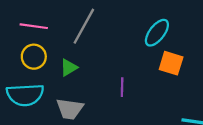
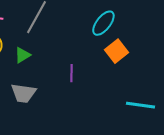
orange square: (171, 63) -> (116, 51), turned 35

